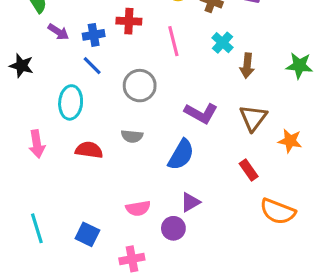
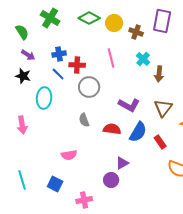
red cross: (129, 21) -> (77, 65), moved
purple arrow: (58, 32) -> (28, 55), moved
black star: (21, 66) -> (23, 76), moved
gray semicircle: (132, 136) -> (84, 120), turned 64
red semicircle: (89, 150) -> (112, 129), moved
blue semicircle: (181, 155) -> (138, 132), moved
pink semicircle: (138, 208) -> (69, 155), moved

